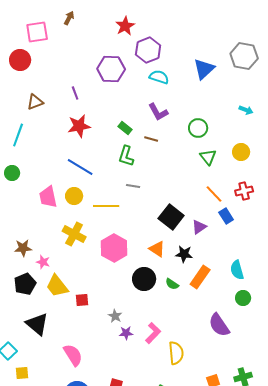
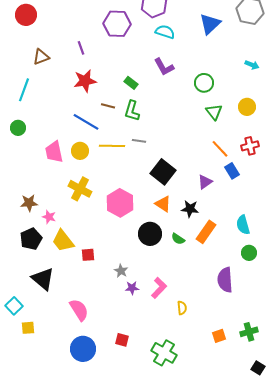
brown line: (151, 139) -> (108, 106), moved
yellow line: (106, 206) -> (112, 146), moved
black square: (171, 217) -> (163, 172), moved
purple semicircle: (219, 325) -> (225, 280), turned 30
yellow semicircle: (176, 353) -> (182, 308), size x0.6

